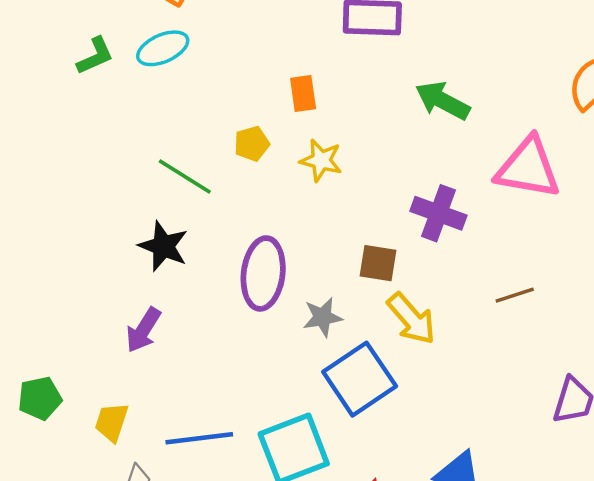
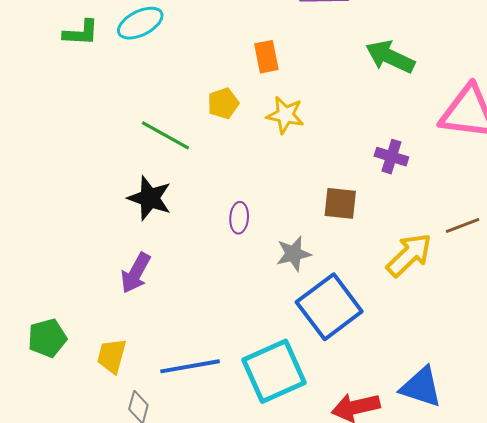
green L-shape: (95, 56) -> (81, 33), turned 30
purple cross: (438, 213) -> (391, 157), size x0.7
purple ellipse: (263, 273) -> (239, 218), size x0.5
yellow arrow: (411, 319) -> (409, 255), moved, turned -90

